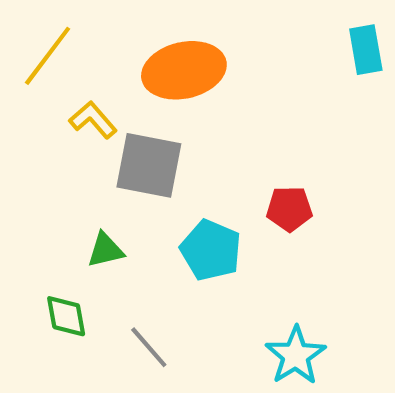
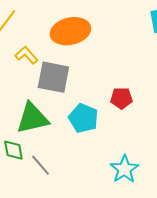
green triangle: (105, 250) -> (32, 118), size x1.8
gray line: (149, 347) -> (40, 165), moved

